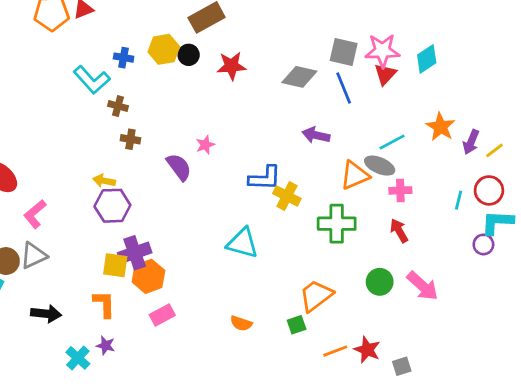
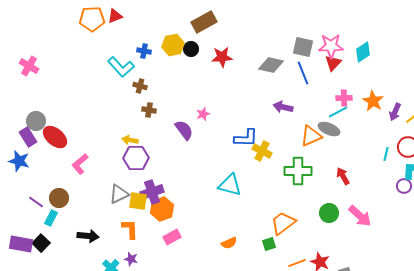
pink cross: (400, 190) -> (344, 98), moved
gray triangle: (34, 256) -> (119, 194), moved
orange semicircle: (241, 323) -> (229, 243), turned -42

